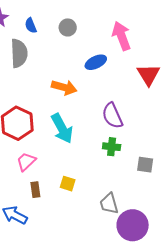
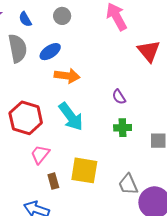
blue ellipse: (96, 62) -> (50, 52), moved
purple semicircle: (112, 116) -> (119, 97), size x0.6
yellow square: (68, 184) -> (84, 170), size x1.8

